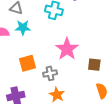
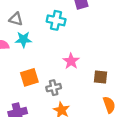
pink star: (67, 49) -> (71, 61), size x0.7

